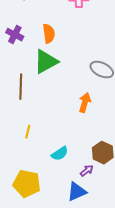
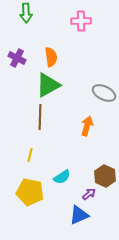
brown line: (21, 87) -> (40, 117), moved
yellow pentagon: (27, 184) -> (30, 192), moved

